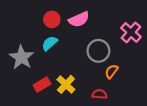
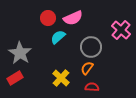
cyan semicircle: (50, 43) -> (58, 37), moved
orange semicircle: (111, 71) -> (87, 68), moved
red rectangle: (42, 84) -> (15, 78), moved

